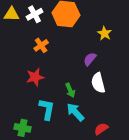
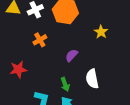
purple semicircle: (90, 59) -> (72, 55), moved
red star: (35, 77) -> (18, 69), moved

